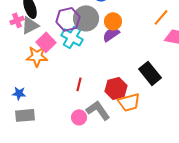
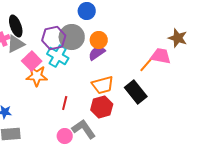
orange line: (161, 17) -> (147, 64), moved
orange star: (37, 56) -> (37, 76), moved
orange trapezoid: (129, 102) -> (103, 85), moved

